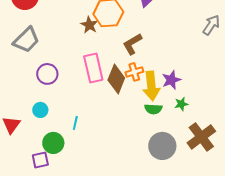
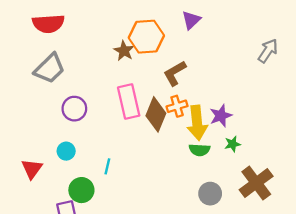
gray circle: (162, 146) -> (210, 194), size x0.7

